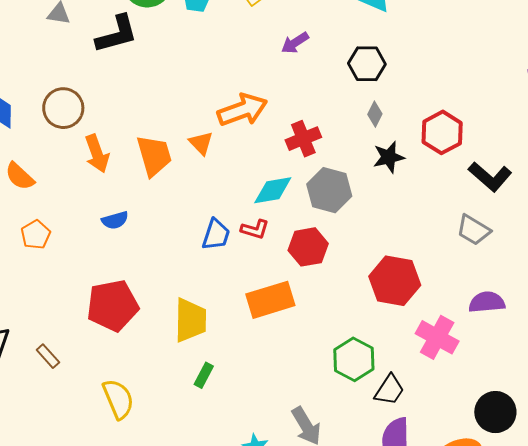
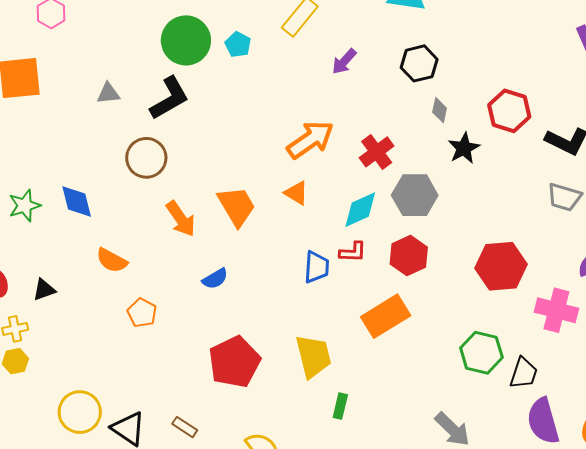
brown circle: (63, 108) -> (146, 158), moved
orange triangle: (201, 143) -> (296, 193), moved

